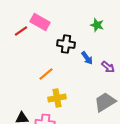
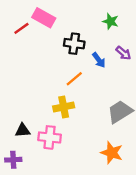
purple arrow: (108, 67) -> (123, 53), moved
orange line: (46, 74) -> (74, 79), moved

